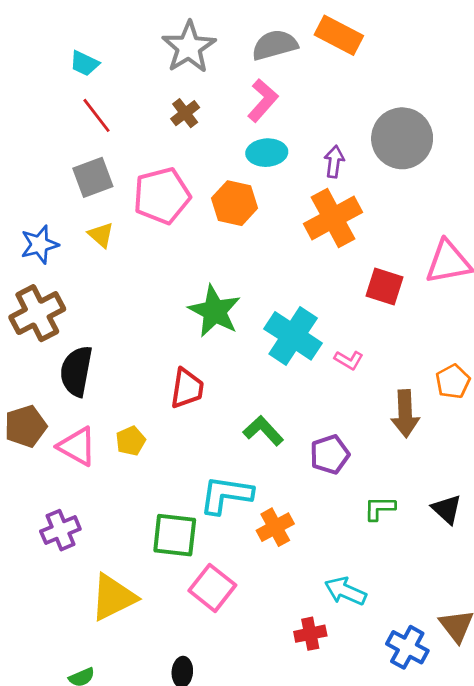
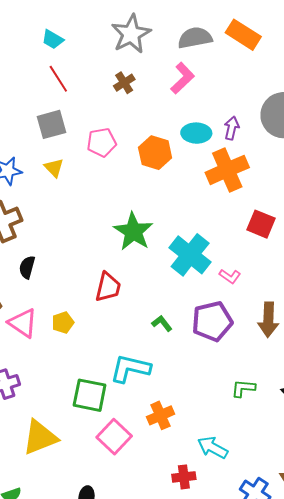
cyan ellipse: (267, 153) -> (196, 133), moved
pink pentagon: (162, 196) -> (102, 142), size x0.7
black semicircle: (76, 371) -> (27, 267), size x0.6
green L-shape: (263, 431) -> (162, 323), size x0.7
purple pentagon: (330, 455) -> (212, 321), moved, size x1.4
orange cross: (275, 527) -> (160, 415), moved

